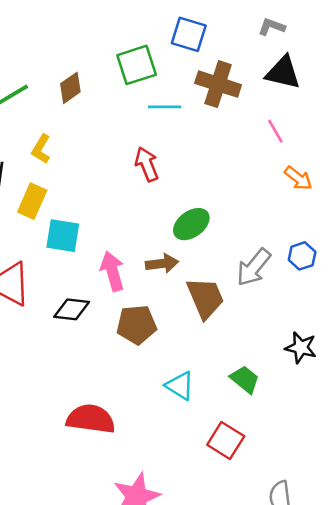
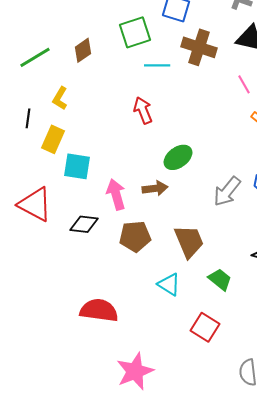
brown trapezoid: (205, 298) -> (189, 241), moved

